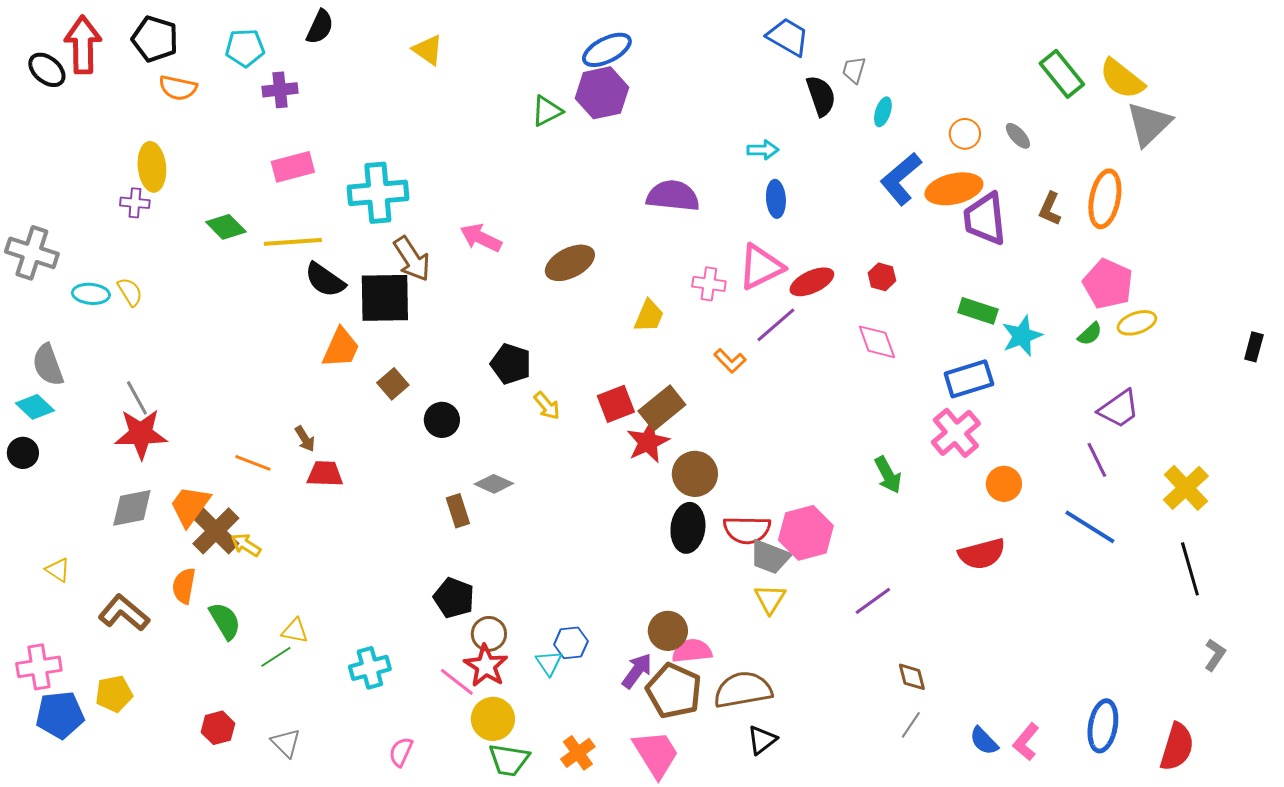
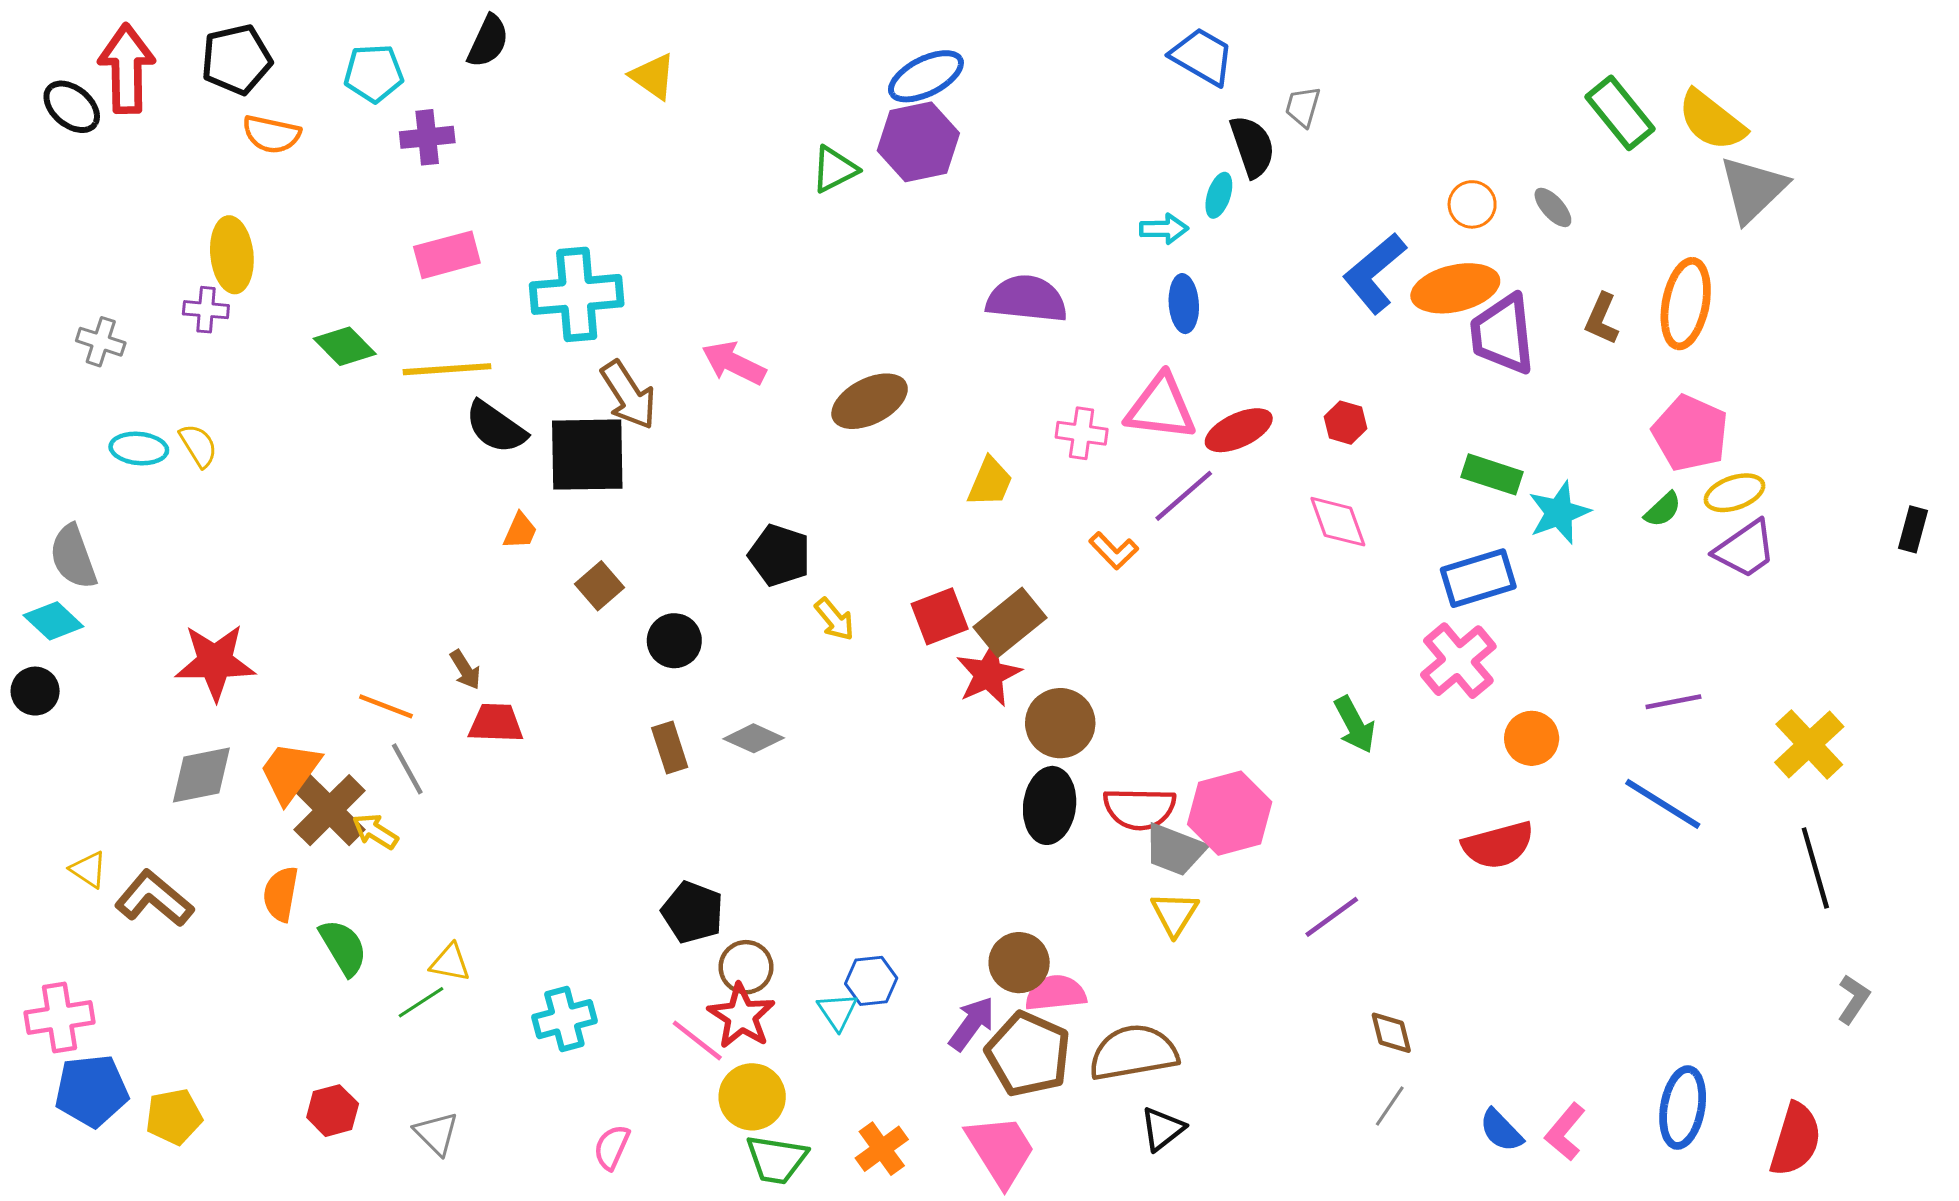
black pentagon: (155, 39) -> (236, 59), turned -30
cyan ellipse: (883, 112) -> (1219, 195), moved
gray cross: (32, 253) -> (101, 342), moved, size x0.6
pink triangle: (761, 267) -> (1161, 407), turned 33
orange trapezoid: (341, 348) -> (520, 531), size x0.6
gray line: (137, 398) -> (407, 769), moved
purple trapezoid: (1119, 409) -> (1745, 549), moved
purple line: (1097, 460) -> (1673, 702), turned -75
brown rectangle: (458, 511) -> (670, 747), moved
brown L-shape: (124, 613) -> (154, 899), moved
yellow pentagon: (114, 694) -> (174, 1117), moved

